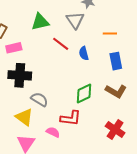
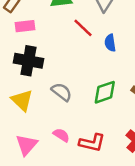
gray semicircle: (39, 99) -> (62, 92), moved
yellow triangle: (24, 117) -> (22, 100), moved
red L-shape: (71, 118) -> (92, 143), moved

